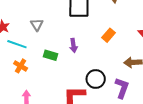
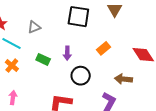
gray triangle: (37, 25) -> (34, 27), turned 32
black circle: (96, 79) -> (81, 76), moved

